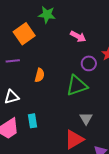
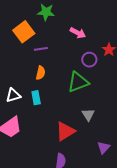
purple line: (13, 61) -> (41, 49), moved
cyan rectangle: (33, 121) -> (36, 98), moved
red triangle: (74, 139) -> (65, 131), moved

